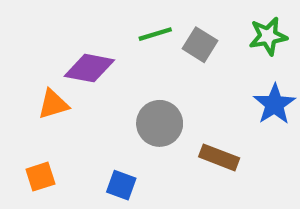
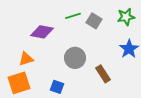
orange triangle: (53, 104) -> (26, 59), moved
brown rectangle: (219, 157) -> (103, 74), turned 36
orange square: (40, 177) -> (19, 83), size x1.6

